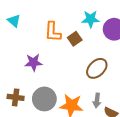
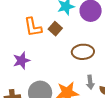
brown ellipse: (97, 68) -> (83, 52), turned 55

